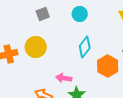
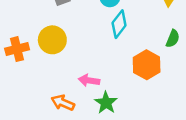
cyan diamond: (85, 47) -> (119, 24), moved

